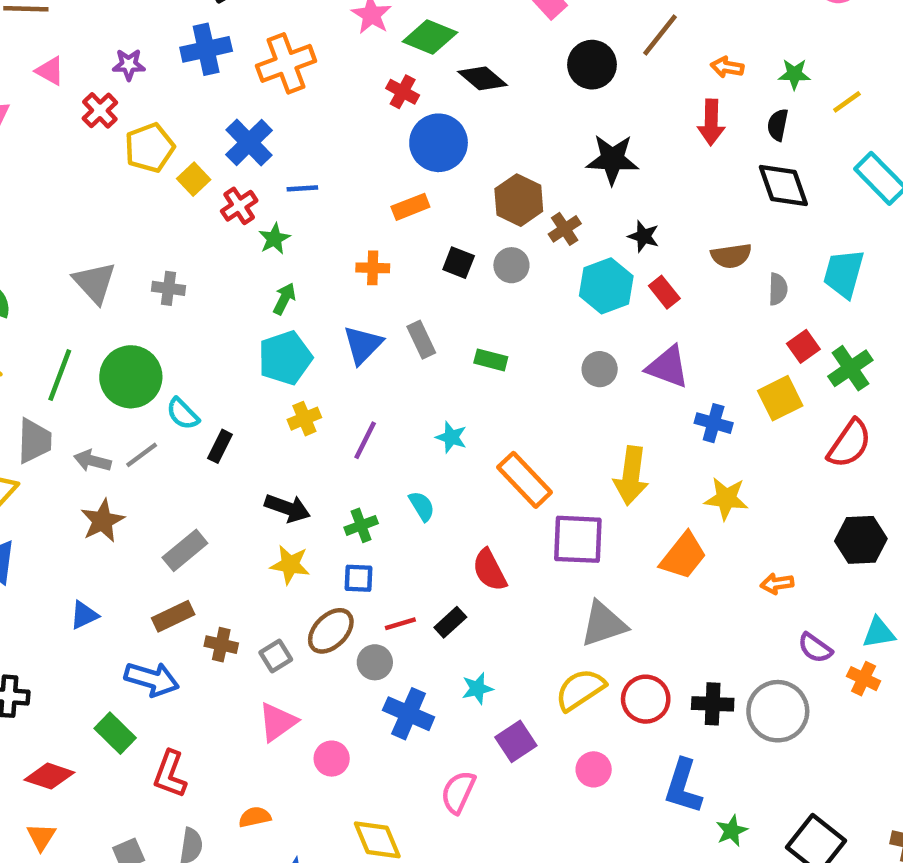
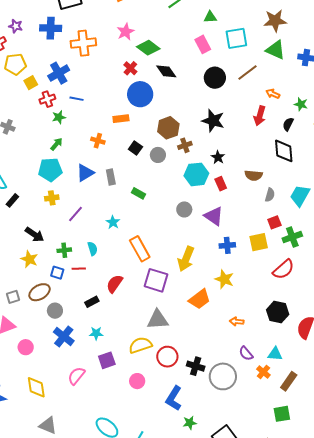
blue cross: (714, 423) -> (227, 245), turned -35
red semicircle: (489, 570) -> (115, 284), turned 48
red line: (400, 624) -> (79, 269), moved

